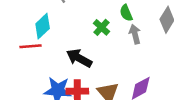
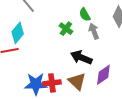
black arrow: (79, 58) -> (81, 57), moved

